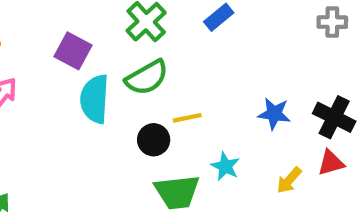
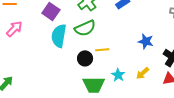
blue star: (274, 114) -> (146, 41), moved
yellow arrow: (289, 180) -> (143, 73), moved

